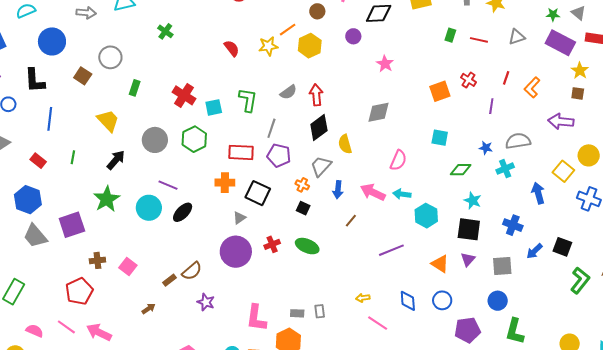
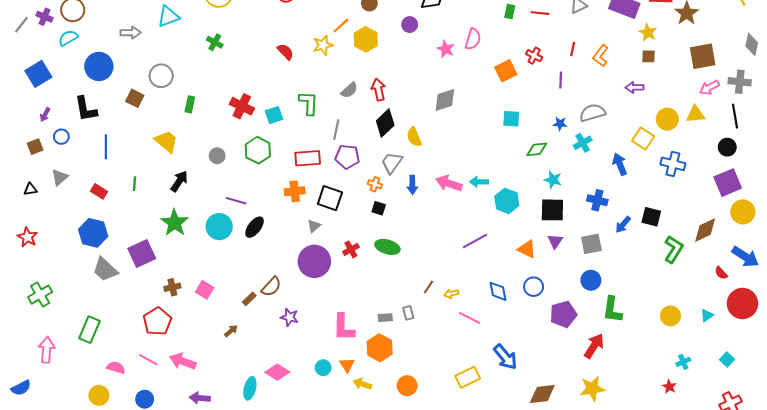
purple arrow: (561, 121) -> (635, 87), size x0.7
gray circle: (155, 140) -> (217, 156), size x0.6
pink semicircle: (398, 160) -> (473, 39), moved
brown line: (351, 221) -> (428, 287), moved

